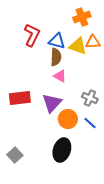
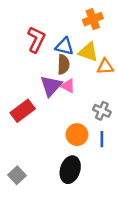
orange triangle: (93, 42) -> (105, 67), moved
red rectangle: (20, 98) -> (23, 111), turned -30
purple triangle: (52, 103) -> (51, 86), moved
blue line: (90, 123) -> (102, 139), turned 48

